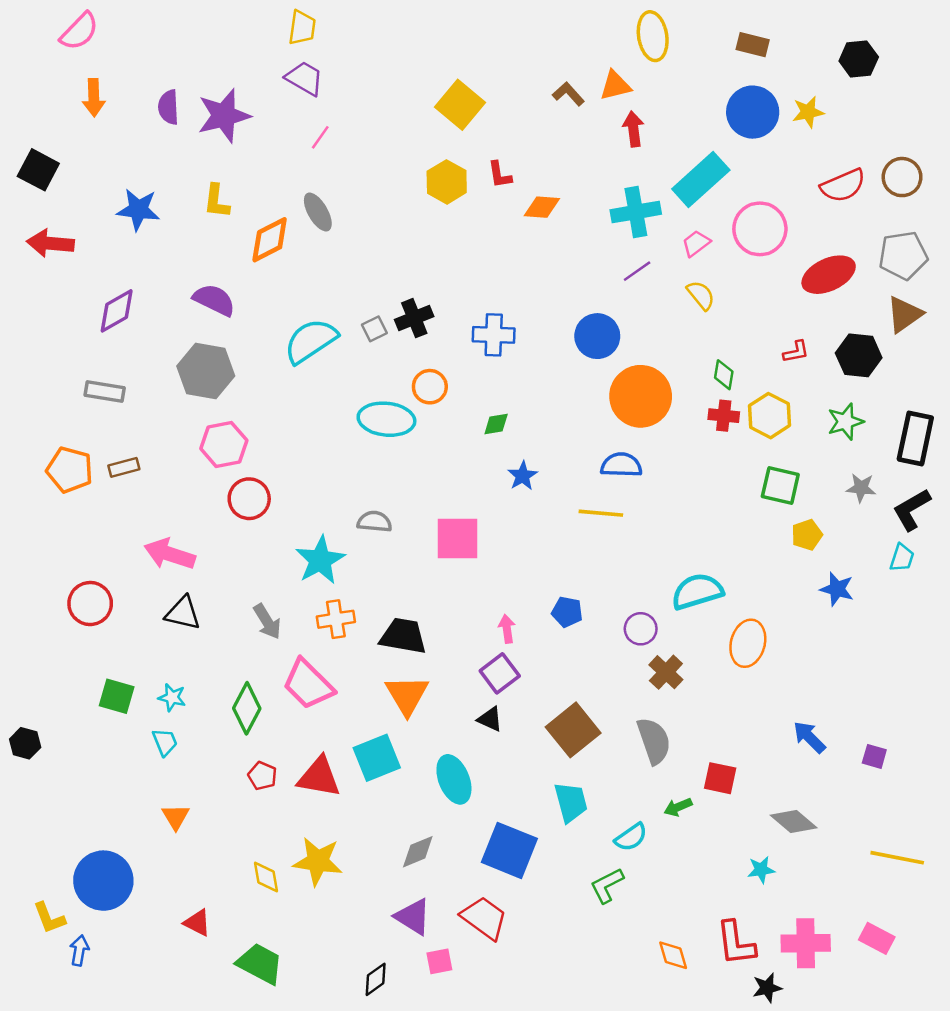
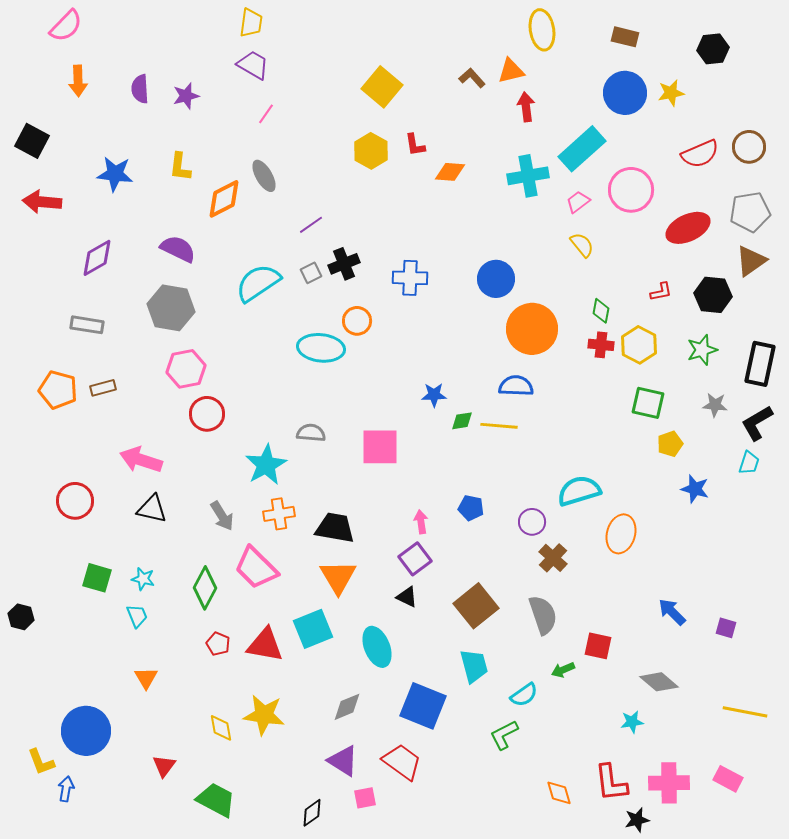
purple star: (224, 116) -> (186, 96), size x0.6
purple line: (637, 271) -> (311, 225), moved
green diamond: (496, 424) -> (462, 421), moved
blue star: (523, 476) -> (434, 395), turned 30
red triangle: (197, 923) -> (164, 766), turned 40

